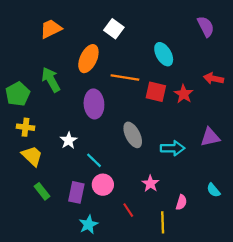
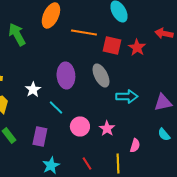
purple ellipse: (94, 104) -> (66, 75), moved
gray ellipse: (133, 135) -> (101, 75), moved
purple triangle: (210, 137) -> (163, 102), moved
pink circle: (103, 185) -> (80, 126), moved
red line: (128, 210) -> (87, 163), moved

